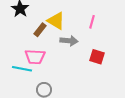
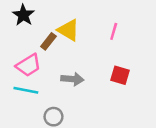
gray arrow: (69, 41) -> (72, 79), moved
pink trapezoid: (35, 57) -> (28, 65), moved, turned -35

